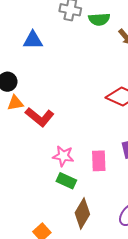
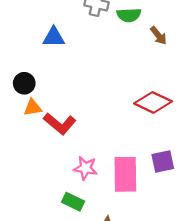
pink rectangle: (99, 161) -> (125, 174), size x1.5
green rectangle: (66, 181) -> (73, 202), moved

